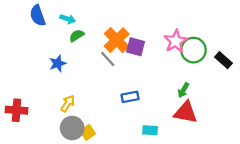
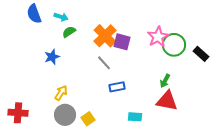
gray line: (108, 59) -> (104, 63), moved
red cross: (16, 110) -> (18, 113), moved
yellow square: (88, 132) -> (88, 119), moved

